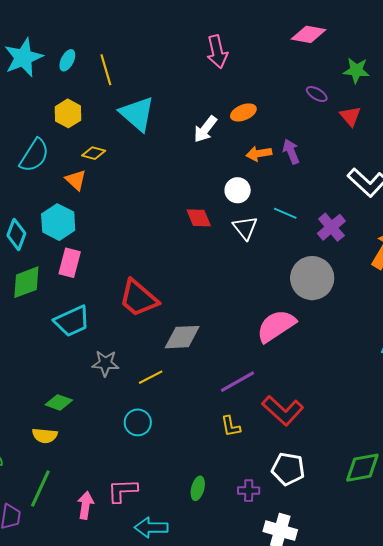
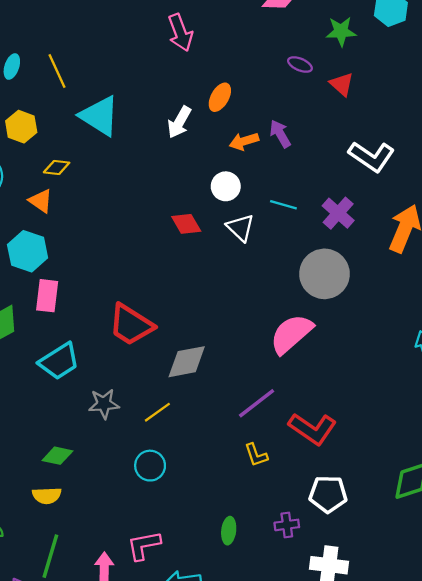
orange ellipse: (243, 112) -> (220, 97), turned -30

